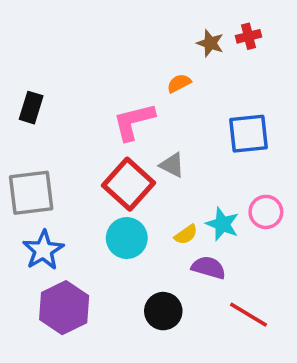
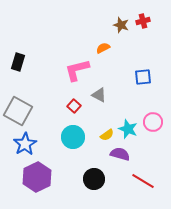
blue square: (249, 134) -> (143, 77), size x0.7
red square: (128, 184) -> (74, 106), size x0.5
gray square: (31, 193) -> (18, 111), turned 36

